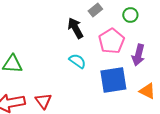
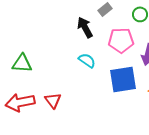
pink pentagon: (111, 41) -> (121, 40), turned 30

